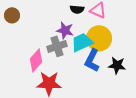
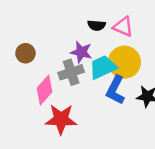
brown circle: (12, 15) -> (25, 53), moved

